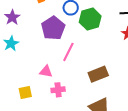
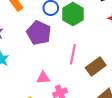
pink line: (68, 52) -> (73, 54), moved

